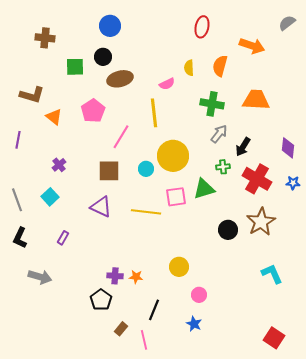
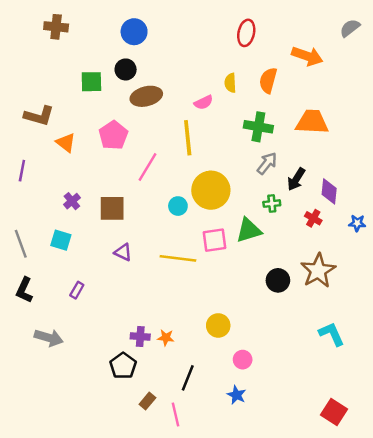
brown cross: (45, 38) -> (56, 27), moved
purple diamond: (288, 148) -> (329, 191), moved
brown square: (109, 171) -> (112, 208), moved
red cross: (257, 179) -> (313, 218), size x0.5
cyan square: (50, 197) -> (61, 240), turned -30
purple triangle: (101, 207) -> (123, 252), size x0.7

